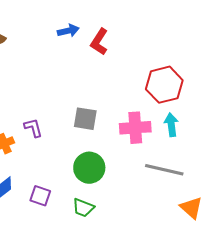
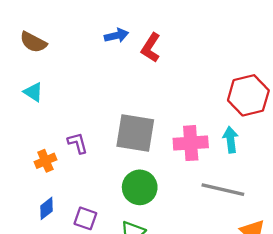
red hexagon: (164, 85) -> (248, 95), moved
gray square: (85, 119) -> (135, 133), size x1.5

